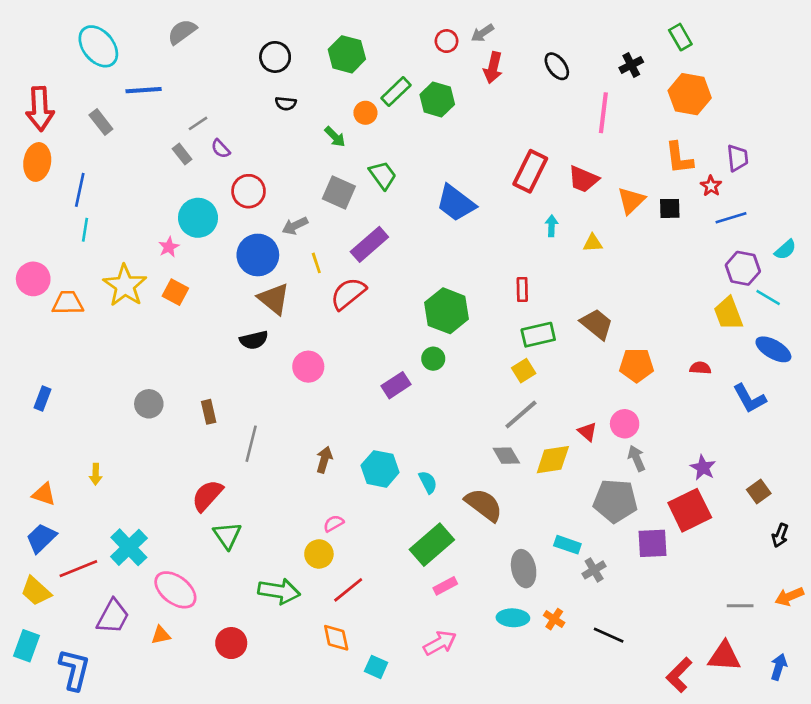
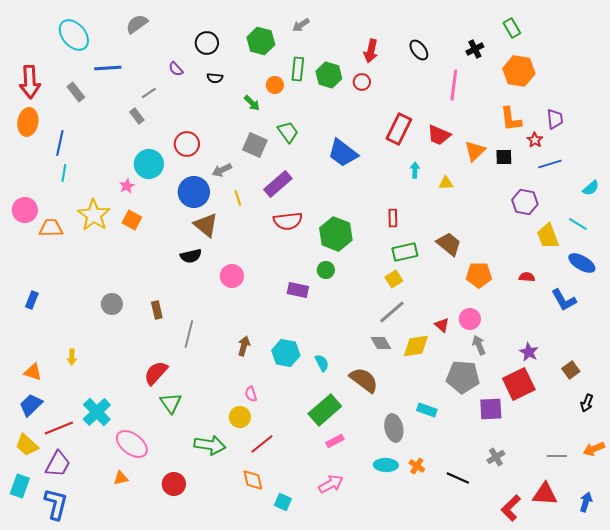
gray arrow: (482, 33) -> (301, 25), moved
red circle: (447, 41) -> (362, 82), moved
green rectangle: (396, 92) -> (298, 69), turned -40
purple semicircle: (221, 149) -> (176, 69), moved
purple hexagon: (743, 268) -> (525, 202), moved
red semicircle: (348, 294) -> (288, 221), moved, turned -148
purple rectangle: (396, 385) -> (298, 290), turned 45
pink semicircle: (334, 523) -> (251, 394), turned -77
gray cross: (594, 570) -> (496, 457), moved
purple trapezoid: (113, 616) -> (58, 464), moved

